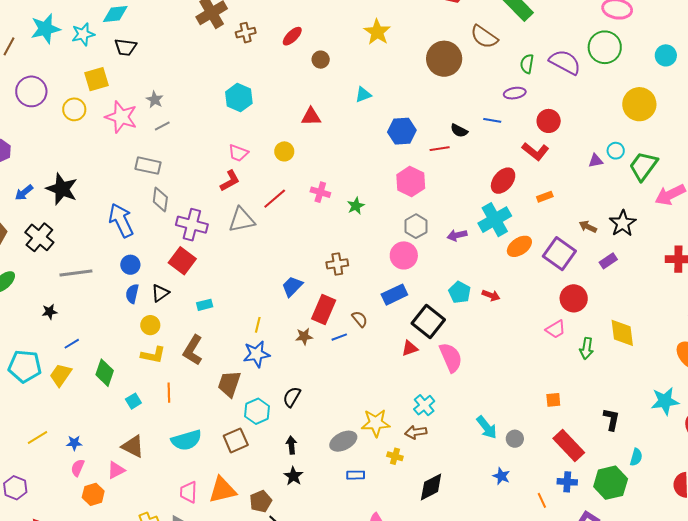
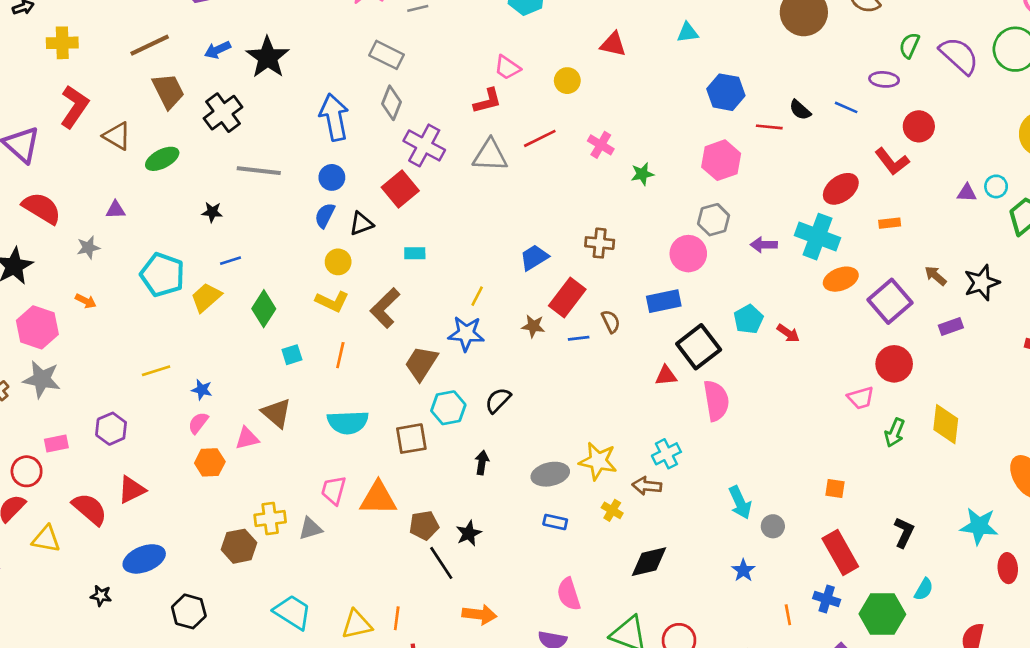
cyan cross: (495, 220) -> (817, 237), turned 36
black star: (293, 476) -> (469, 533), moved

